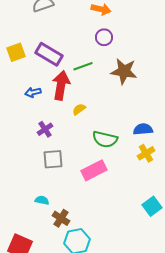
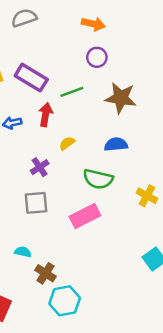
red arrow: (61, 85) -> (46, 115), size x0.7
purple cross: (45, 129) -> (40, 167), moved
blue semicircle: (143, 129) -> (116, 144), moved
yellow cross: (146, 153) -> (147, 196), turned -30

